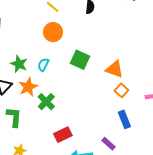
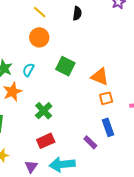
orange square: (121, 90) -> (106, 98), turned 32
green cross: (46, 102) -> (44, 111), moved
purple rectangle: (108, 144) -> (90, 142), moved

